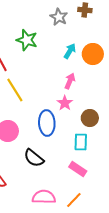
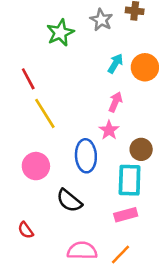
green star: (27, 40) -> (60, 33), moved, turned 30
cyan rectangle: (81, 142) -> (130, 180), size x1.4
pink rectangle: (78, 169) -> (126, 215), turned -48

